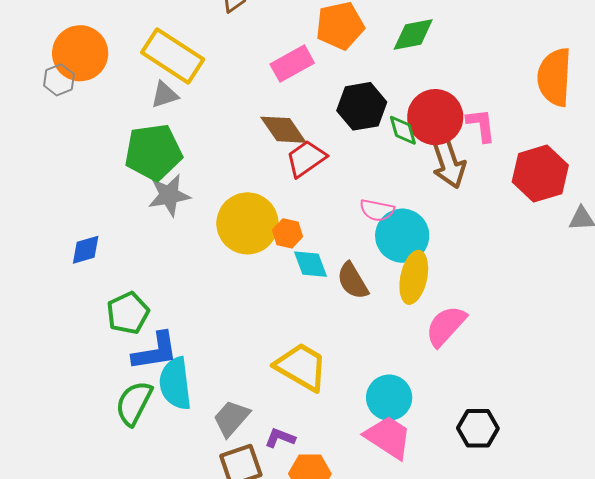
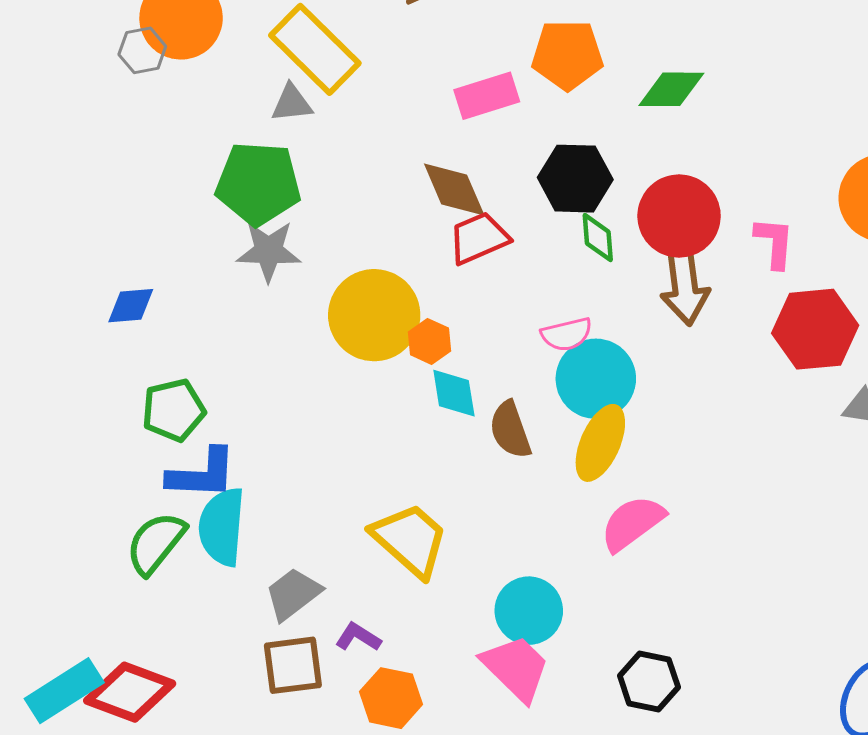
pink L-shape: (481, 125) -> (774, 243), moved
green diamond: (403, 130) -> (598, 238), moved
pink semicircle: (377, 210) -> (567, 334), turned -36

